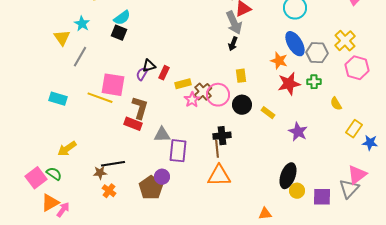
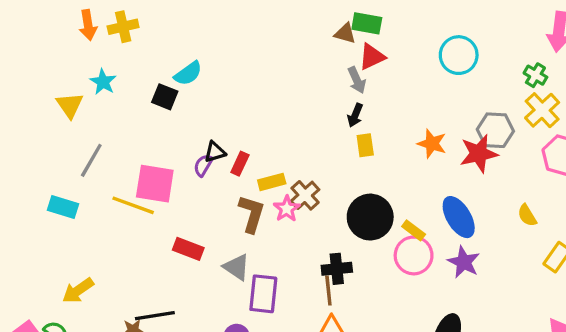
cyan semicircle: (122, 18) -> (188, 73), moved
gray arrow: (234, 23) -> (357, 80), size x0.7
blue ellipse: (295, 44) -> (459, 217), moved
gray line: (80, 57) -> (91, 160), moved
yellow rectangle: (241, 76) -> (365, 145), moved
green cross: (314, 82) -> (535, 75), moved, turned 32
red star: (289, 84) -> (479, 154), moved
pink circle: (218, 95) -> (414, 255), moved
black circle: (242, 105) -> (370, 217), size x1.4
brown L-shape: (140, 108) -> (252, 214), moved
gray triangle: (162, 135) -> (237, 267), turned 36

